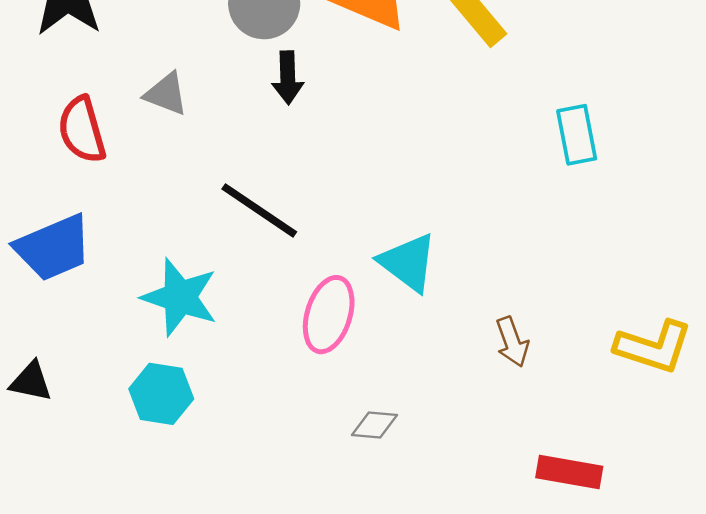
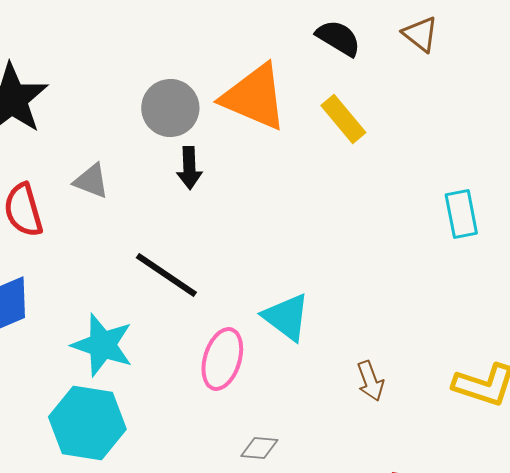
cyan rectangle: (577, 135) -> (461, 214), moved
cyan hexagon: (161, 394) -> (87, 423), size x1.5

